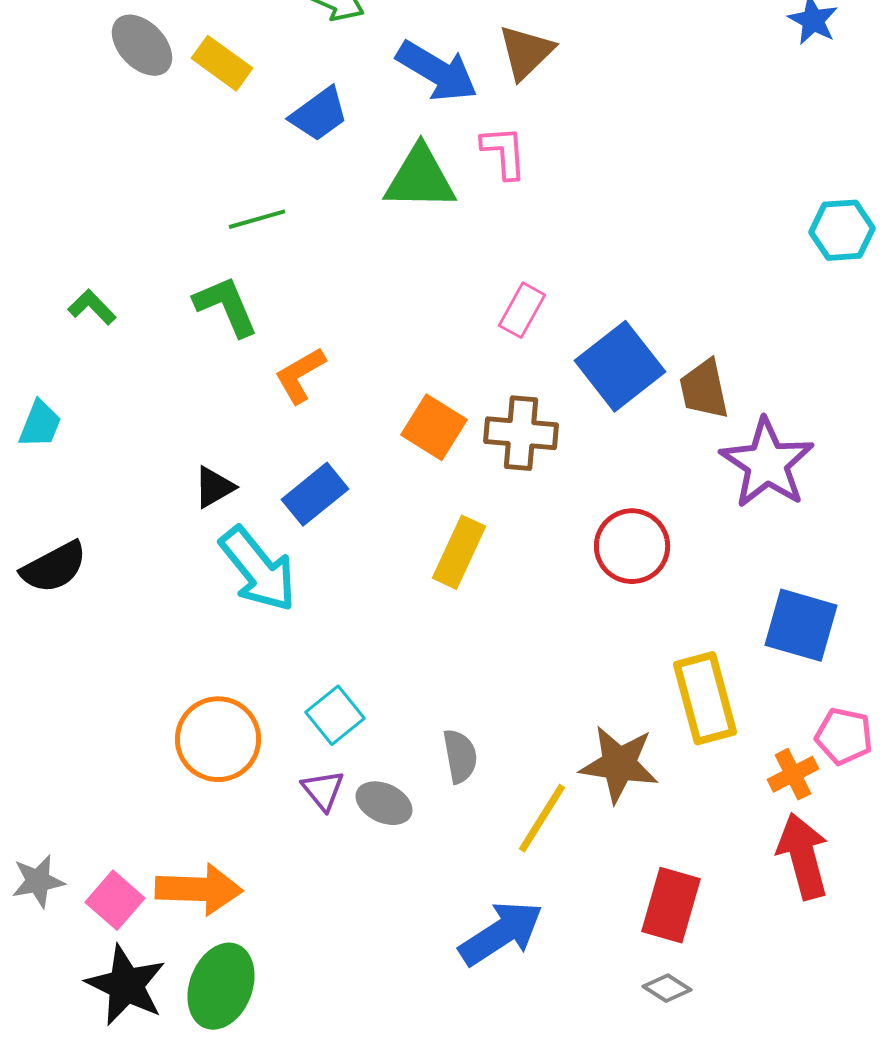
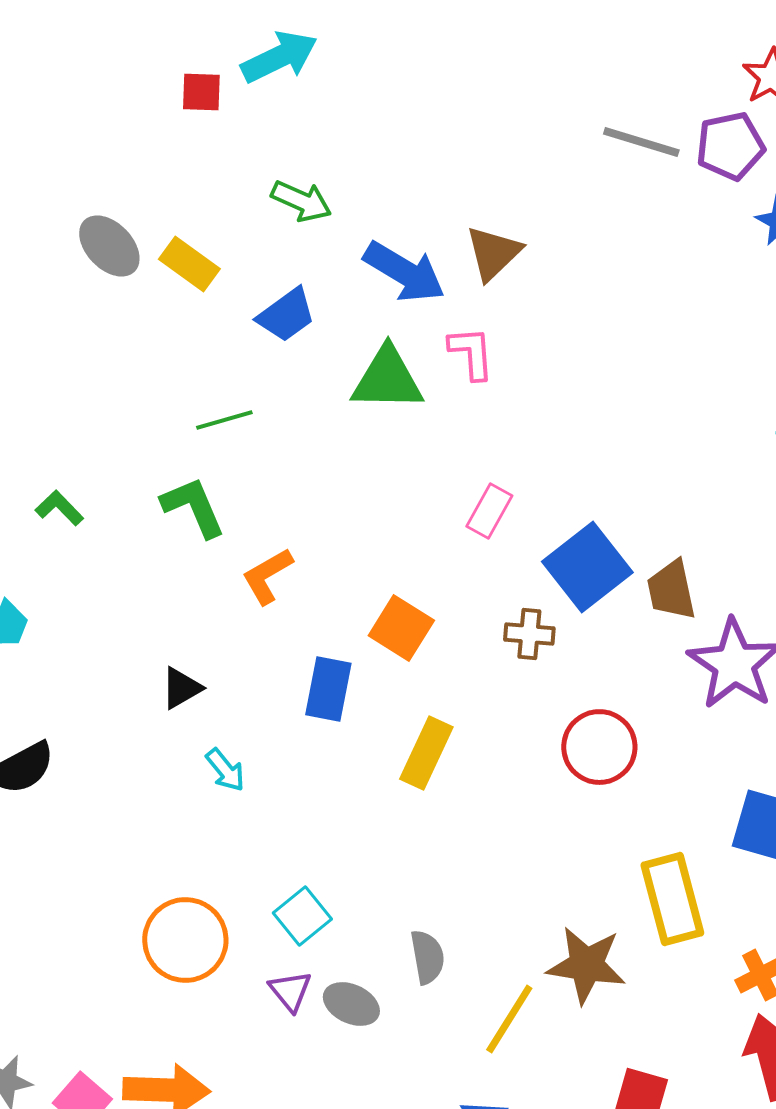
brown cross: (521, 433) -> (529, 634), moved, size x0.7
blue rectangle: (315, 494) -> (328, 689), moved, turned -40
cyan arrow: (258, 569) -> (225, 770), size x0.5

